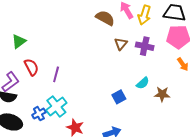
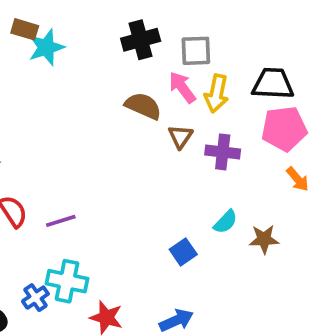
brown triangle: (121, 44) -> (180, 137), moved
purple line: (56, 74) -> (61, 221), turned 63
cyan cross: (56, 106) -> (67, 281), turned -35

